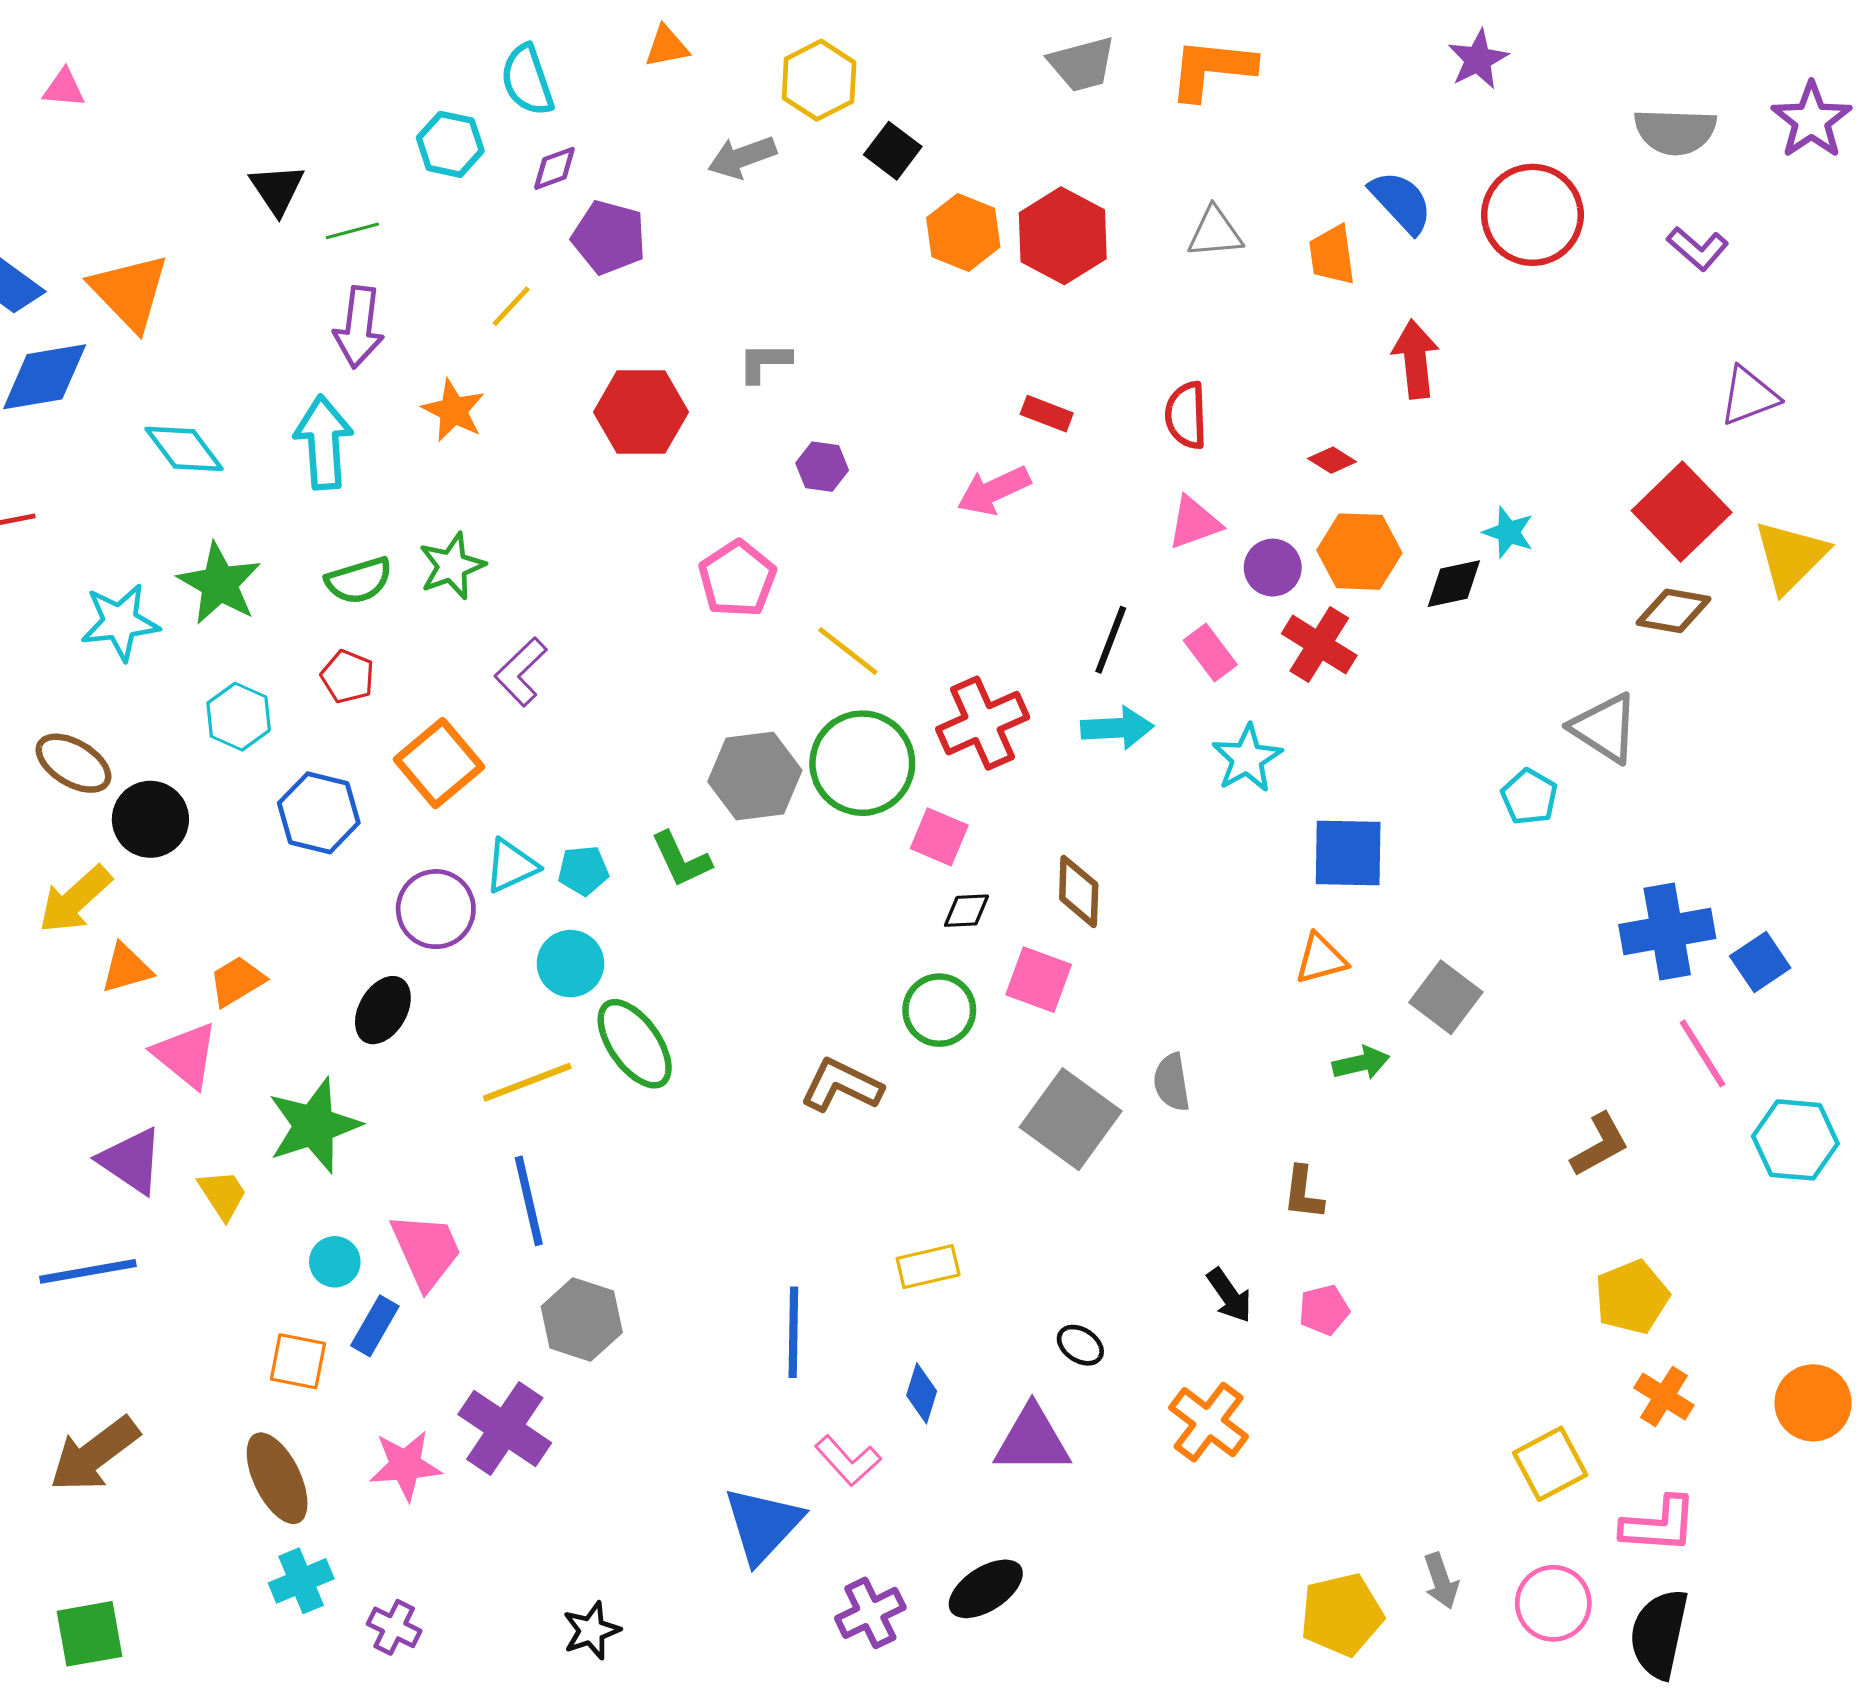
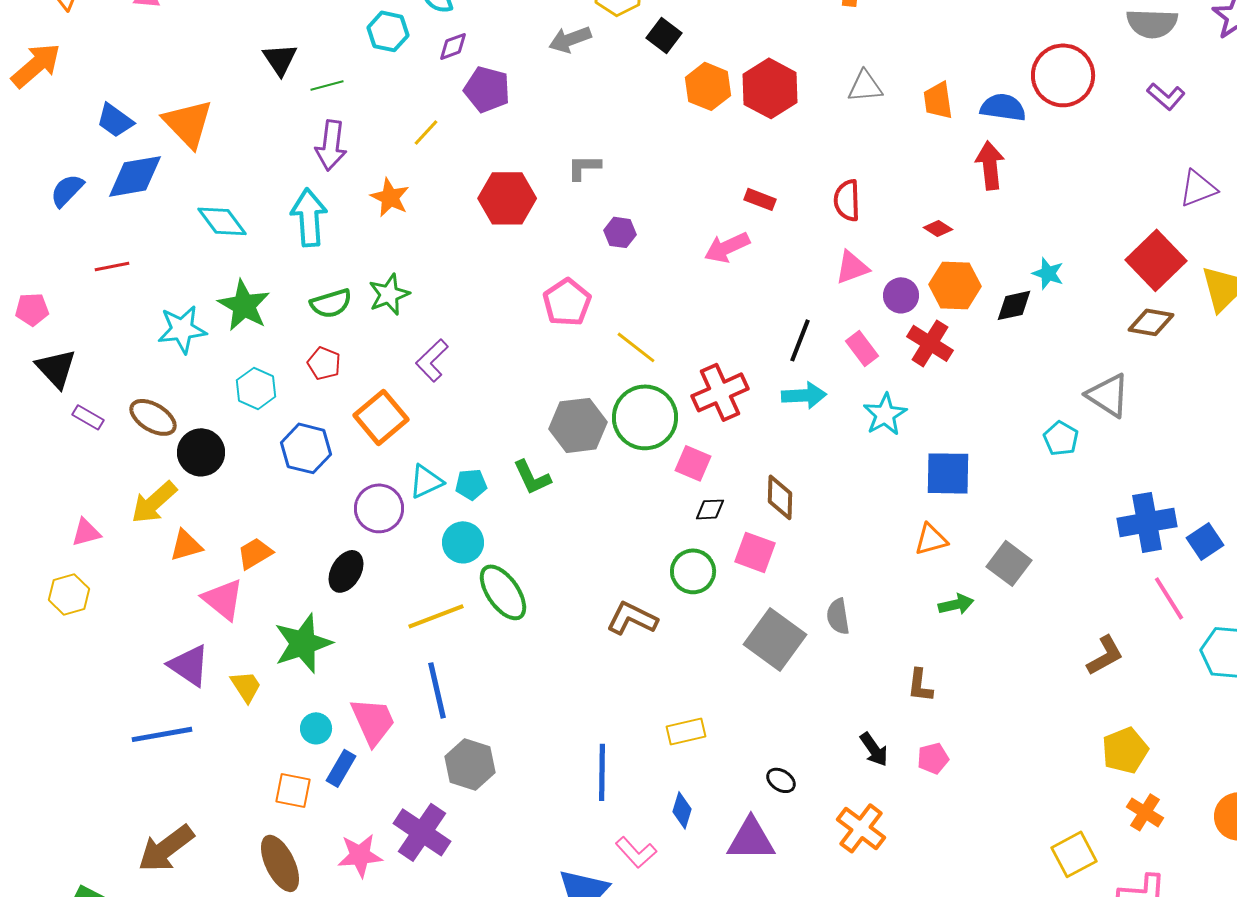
blue semicircle: (1401, 202) -> (1003, 107), moved, turned -39

